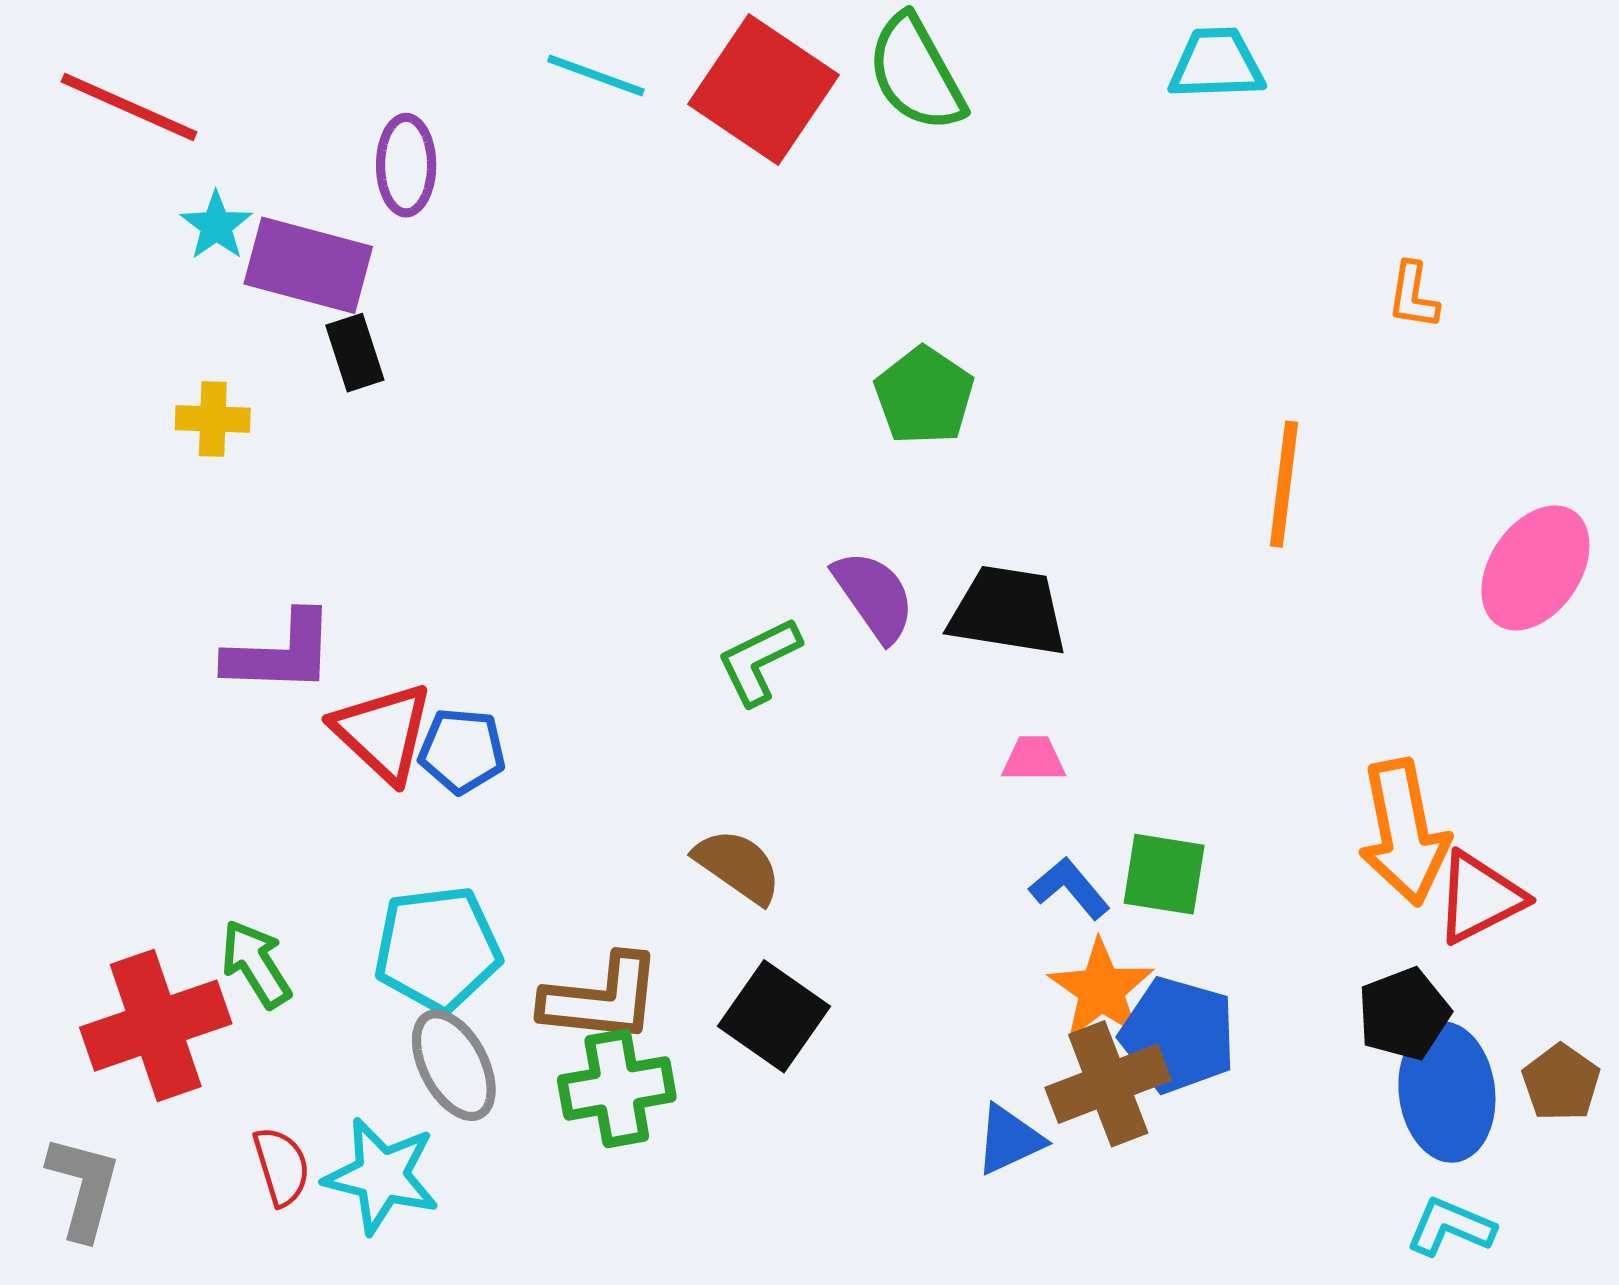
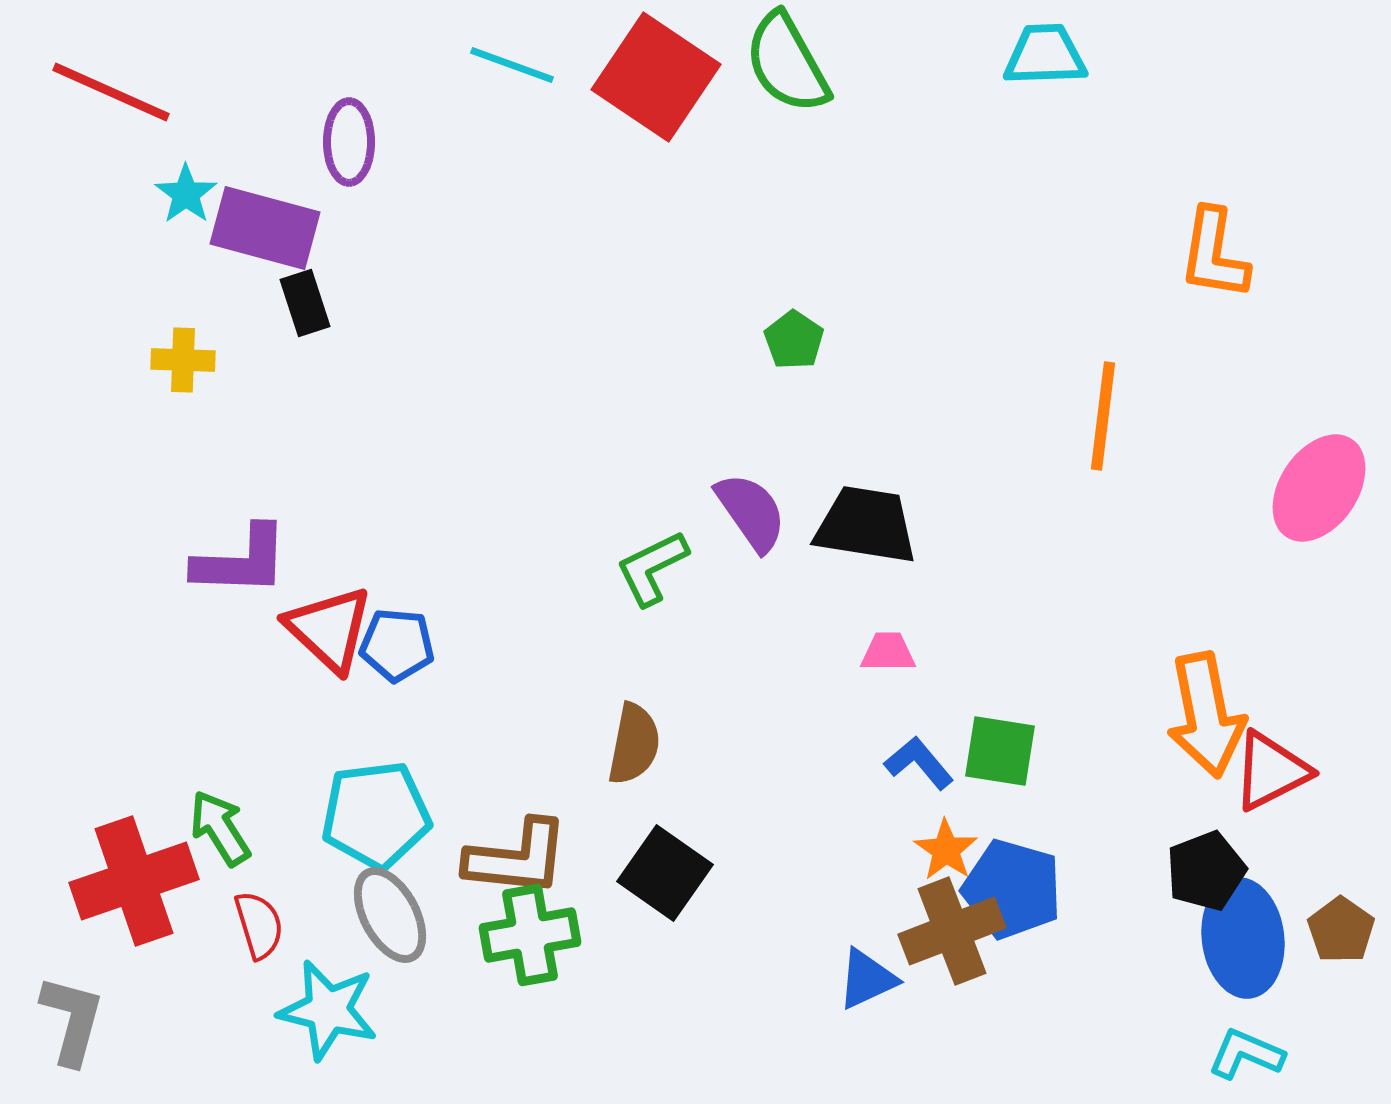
orange L-shape: (1413, 296) -> (1214, 254), size x1.6
green pentagon: (924, 396) -> (794, 340), size x0.7
brown semicircle: (738, 866) -> (634, 744), turned 66
orange star: (1101, 989) -> (946, 850), size x0.7
red semicircle: (281, 1166) -> (259, 925), moved

